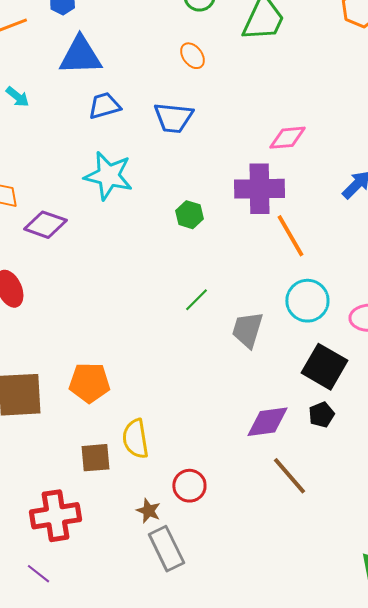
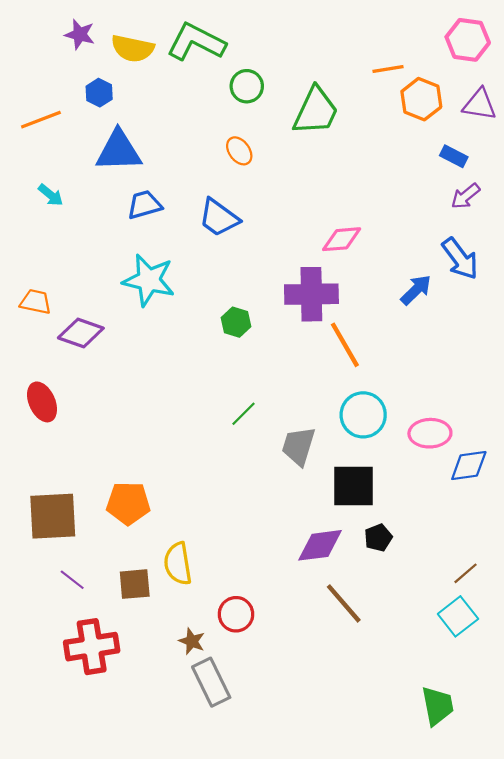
blue trapezoid: (173, 118) -> (219, 218), turned 30
black square: (324, 367) -> (353, 486), moved, turned -30
purple line: (38, 574) -> (72, 580), moved

